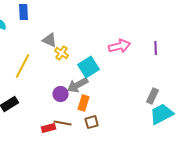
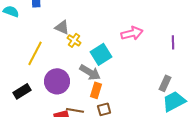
purple line: (156, 48) -> (173, 42), moved
gray arrow: (78, 85) -> (90, 72), turned -120
purple circle: (61, 94) -> (57, 81), moved, size x1.6

